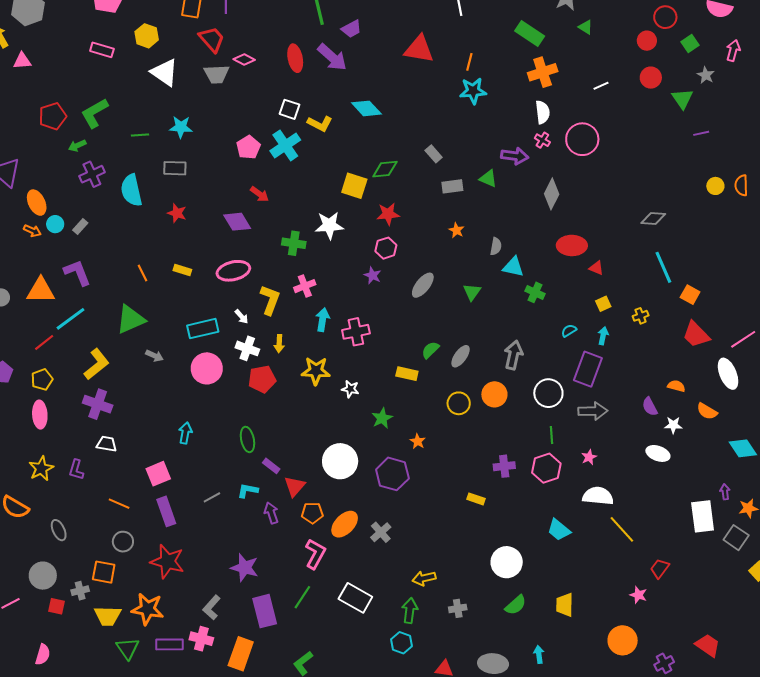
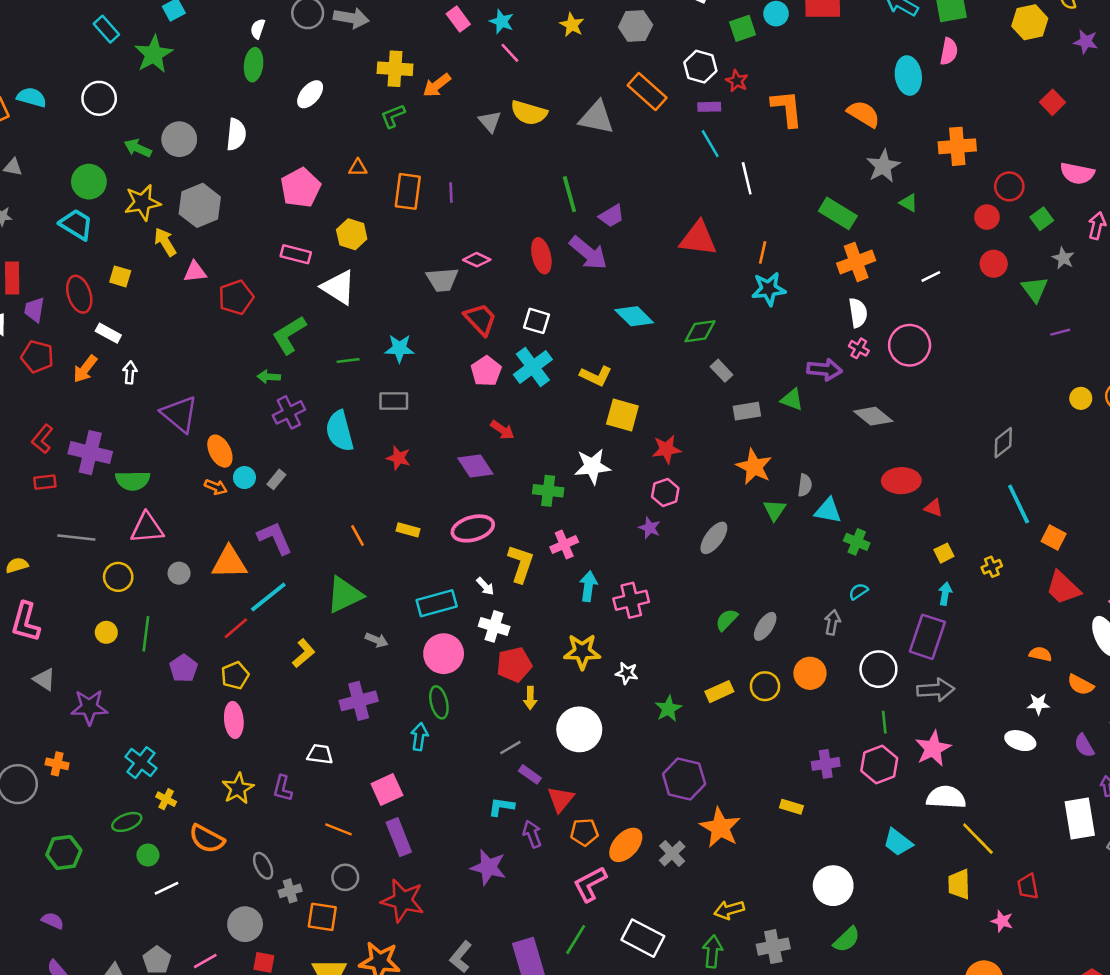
red trapezoid: (212, 39) -> (480, 319), moved
white triangle: (165, 72) -> (338, 287), moved
red pentagon: (53, 116) -> (236, 297), moved
yellow L-shape: (320, 124) -> (596, 376), moved
green arrow: (77, 146) -> (269, 377), turned 30
green diamond: (385, 169) -> (700, 331), moved
gray diamond: (552, 194) -> (873, 416), turned -76
gray diamond: (653, 218) -> (1003, 443), turned -40
orange star: (456, 230) -> (754, 467), size x1.8
green triangle: (472, 292) -> (775, 510), moved
cyan semicircle: (569, 331) -> (858, 591), moved
yellow arrow: (279, 344) -> (530, 698), moved
gray arrow: (514, 355) -> (832, 622), size x0.7
yellow L-shape: (97, 364) -> (304, 653), size x0.7
yellow rectangle: (407, 374) -> (719, 692), moved, turned -35
purple cross: (98, 404) -> (359, 701), moved, turned -32
purple semicircle: (650, 407) -> (1084, 746), moved
green ellipse: (247, 439) -> (439, 702), moved
orange star: (418, 441) -> (720, 828), moved, size x2.0
pink star: (589, 457) -> (933, 748), size x1.8
white circle: (340, 461) -> (579, 729), moved
gray line: (212, 497) -> (510, 748), moved
pink L-shape: (315, 554) -> (590, 884), turned -144
purple star: (245, 568) -> (488, 867), moved
red trapezoid: (660, 568) -> (1028, 886), turned -45
gray cross: (80, 591) -> (290, 891), moved
yellow trapezoid: (565, 605) -> (959, 884), moved
gray cross: (458, 608) -> (773, 947), size x1.4

